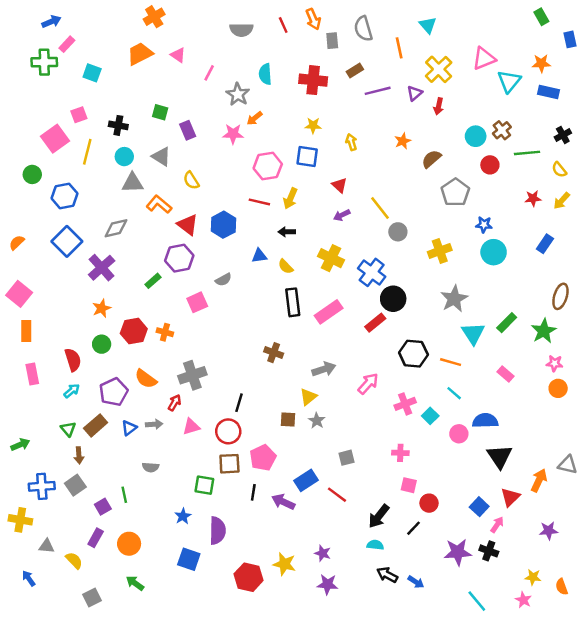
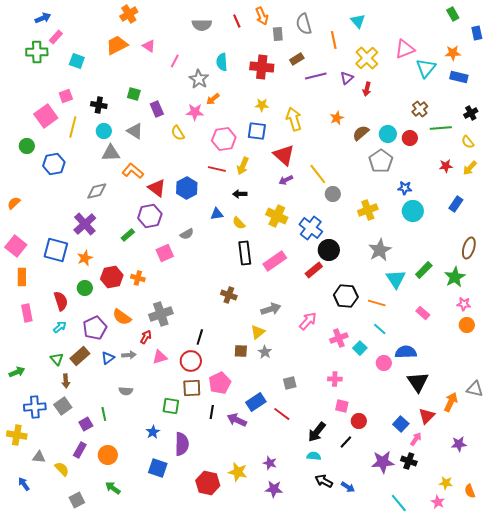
cyan circle: (476, 136) -> (388, 134), moved
yellow arrow: (351, 142) -> (294, 119), size x1.6
yellow semicircle: (191, 180) -> (178, 133), moved
red triangle: (339, 185) -> (284, 155), size x1.6
blue square: (67, 241) -> (56, 250), moved, turned -30

